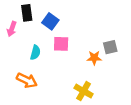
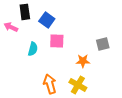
pink arrow: (12, 29) -> (11, 27), turned 96
orange star: (94, 58) -> (83, 61), moved
orange arrow: (27, 80) -> (50, 84), moved, turned -132

